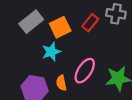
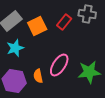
cyan star: (51, 52) -> (15, 48), moved

